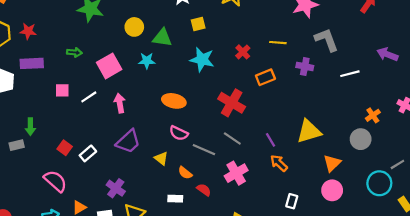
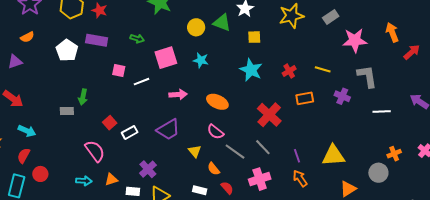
green triangle: (162, 38) -> (222, 23), moved
pink arrow: (120, 103) -> (178, 95), moved, turned 84

